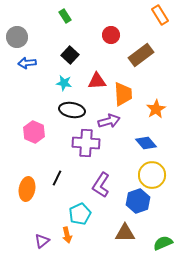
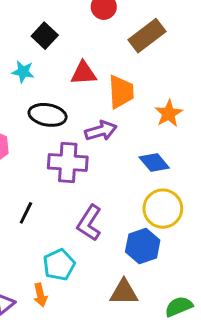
cyan star: (64, 83) -> (23, 72), moved

